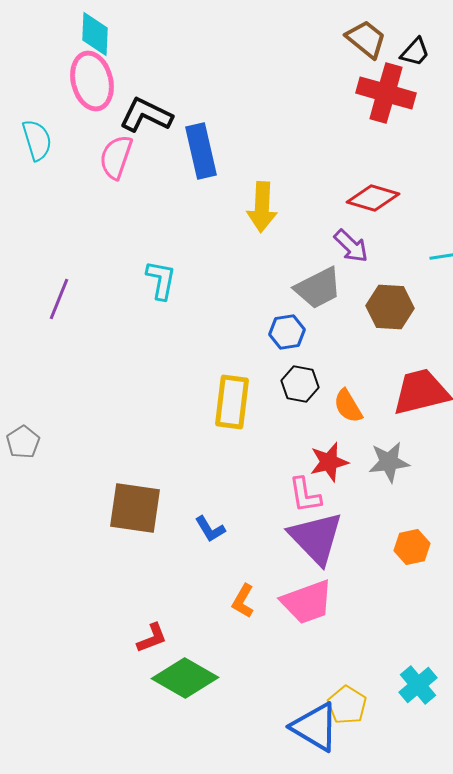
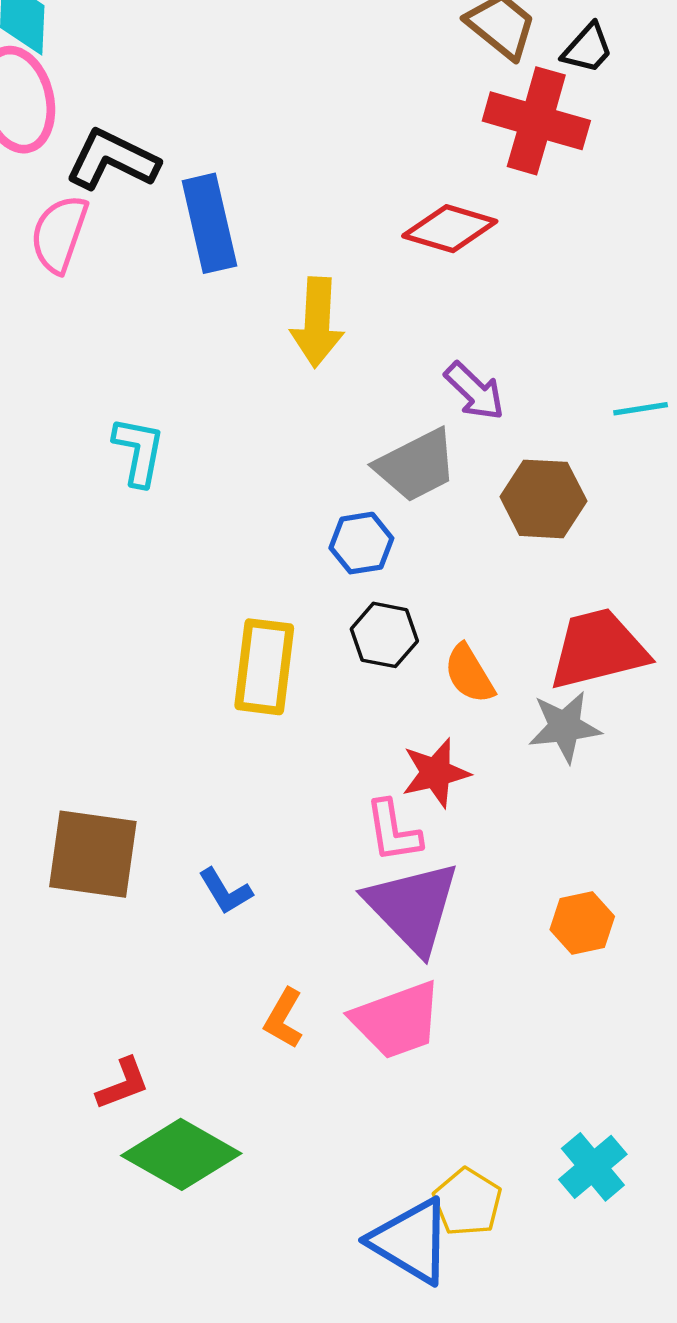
red diamond: (373, 198) -> (450, 229), moved
gray star: (389, 462) -> (565, 727), moved

